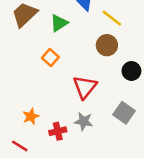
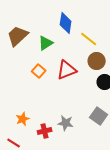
brown circle: (107, 45) -> (97, 61), moved
red triangle: (85, 87) -> (67, 70), moved, turned 30

